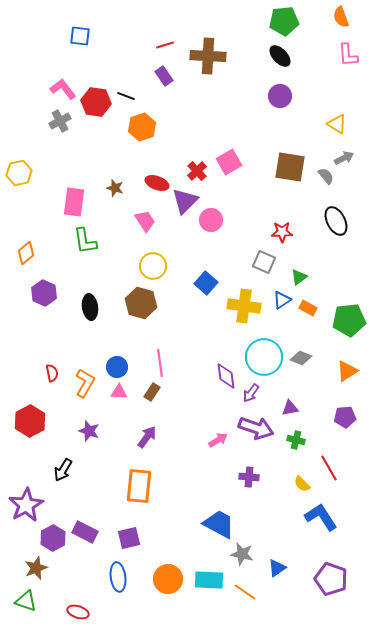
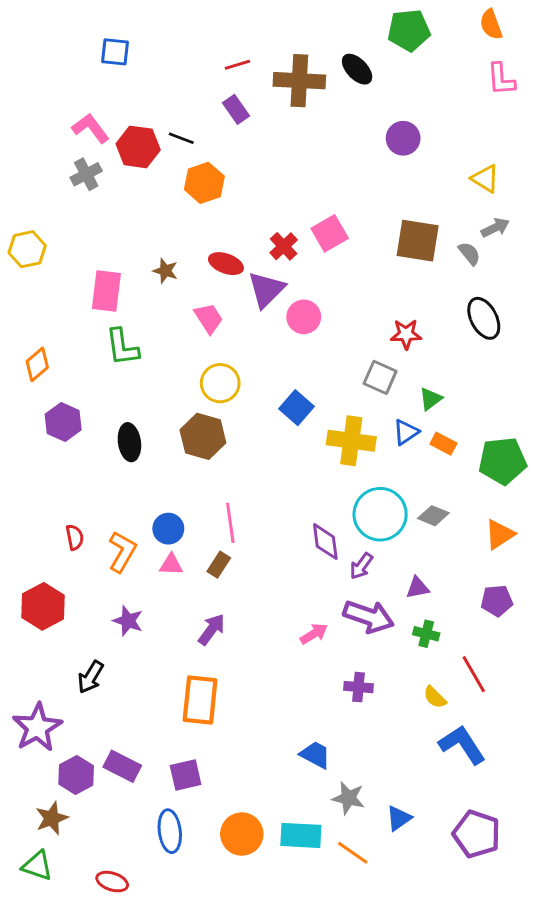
black ellipse: (280, 56) -> (357, 69), moved
blue trapezoid: (219, 524) -> (315, 755), size x0.7

